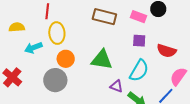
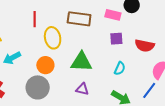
red line: (47, 11) -> (35, 19), moved
yellow ellipse: (57, 33) -> (53, 38), moved
cyan semicircle: (139, 71) -> (120, 68), size x0.6
purple triangle: (117, 86) -> (82, 89), moved

